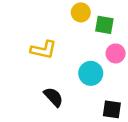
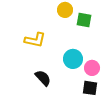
pink circle: (116, 53) -> (92, 68), moved

